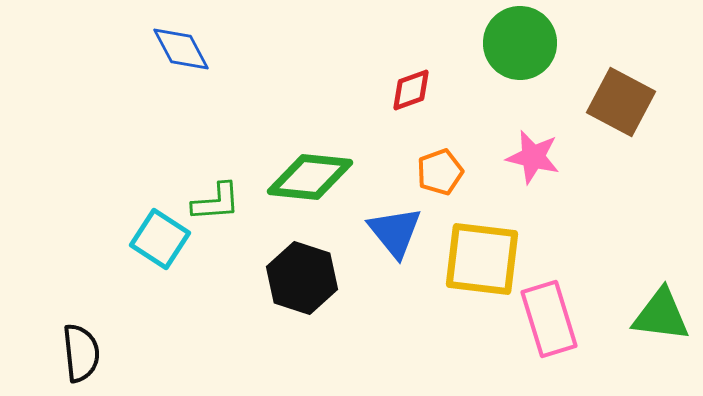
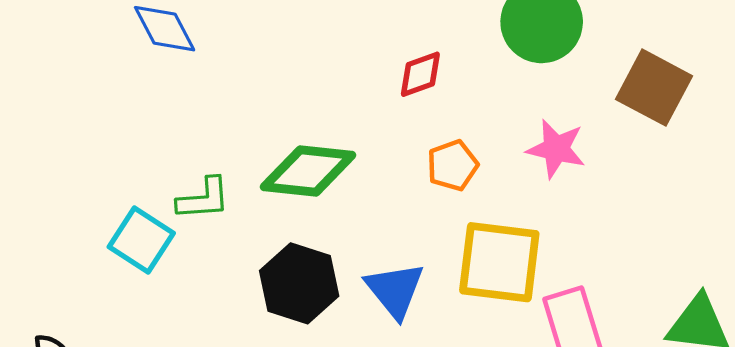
blue triangle: (395, 232) -> (395, 290), moved

